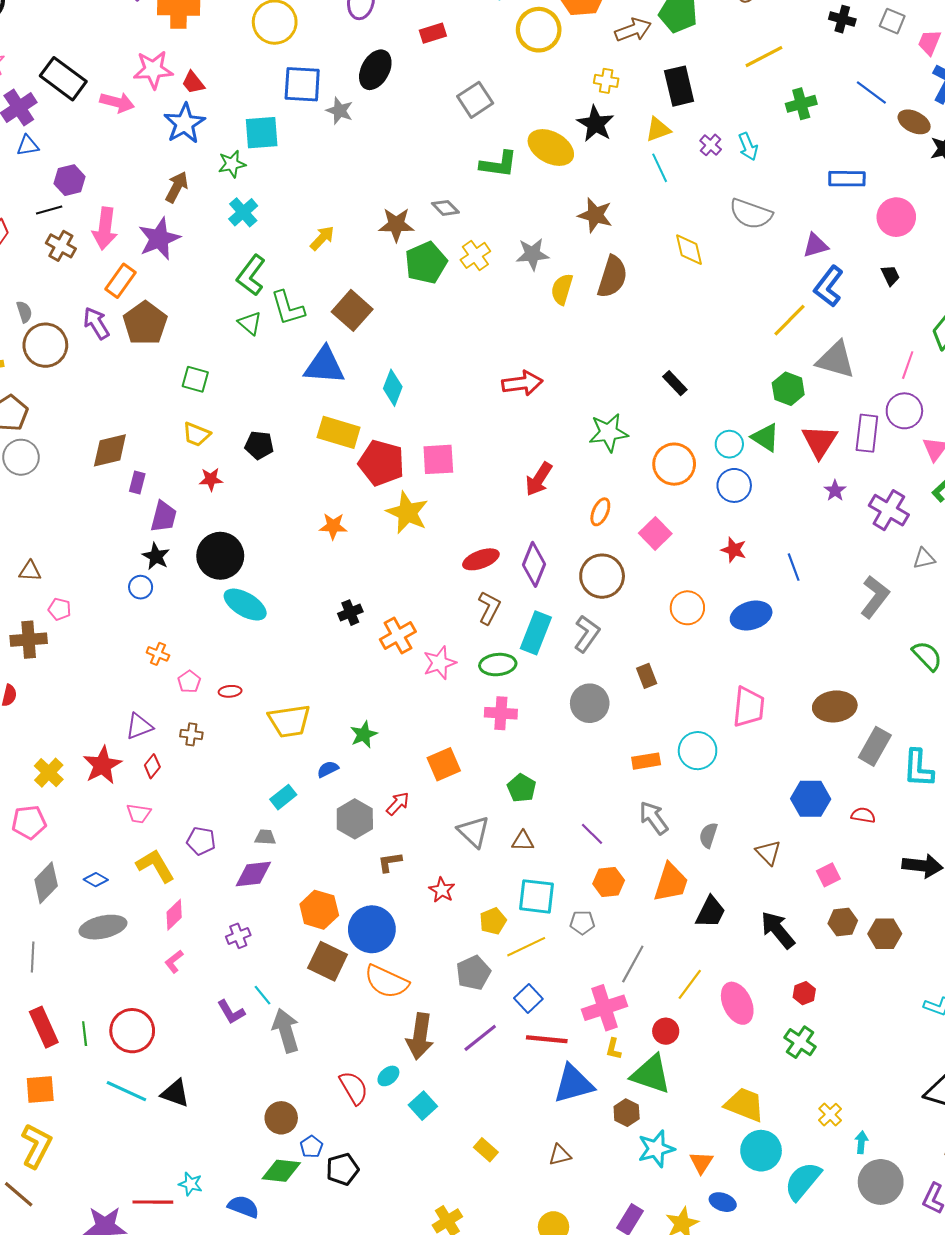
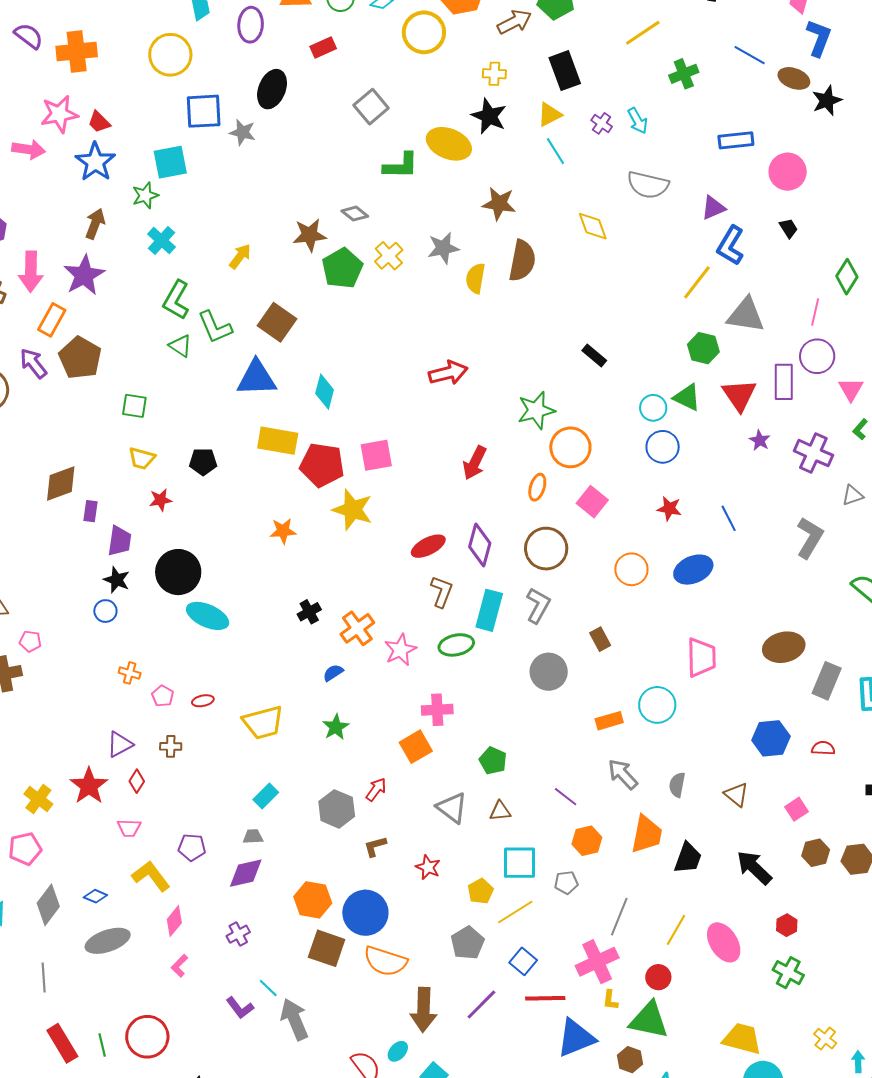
orange circle: (674, 464) -> (570, 447), moved
pink cross: (501, 713) -> (437, 710), moved
blue semicircle: (328, 769) -> (333, 673), moved

